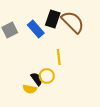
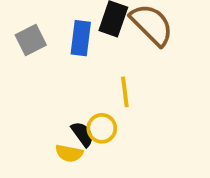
blue rectangle: (36, 29) -> (81, 38), turned 48

